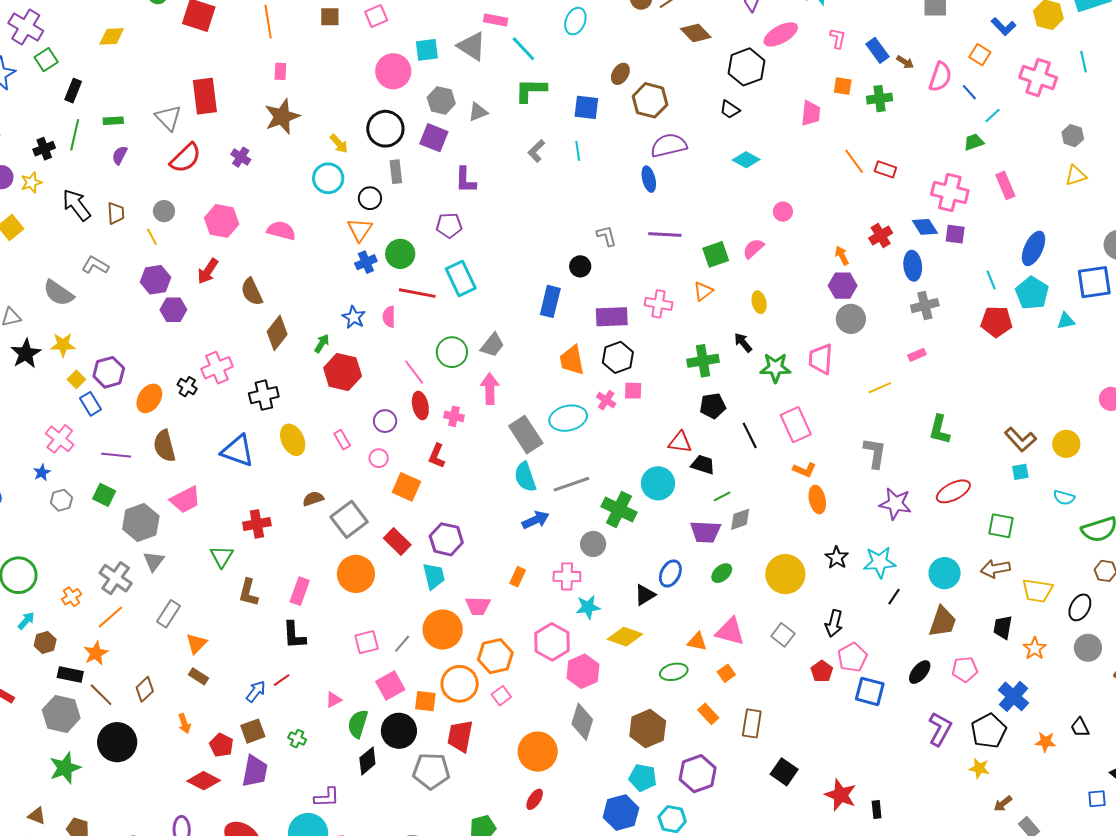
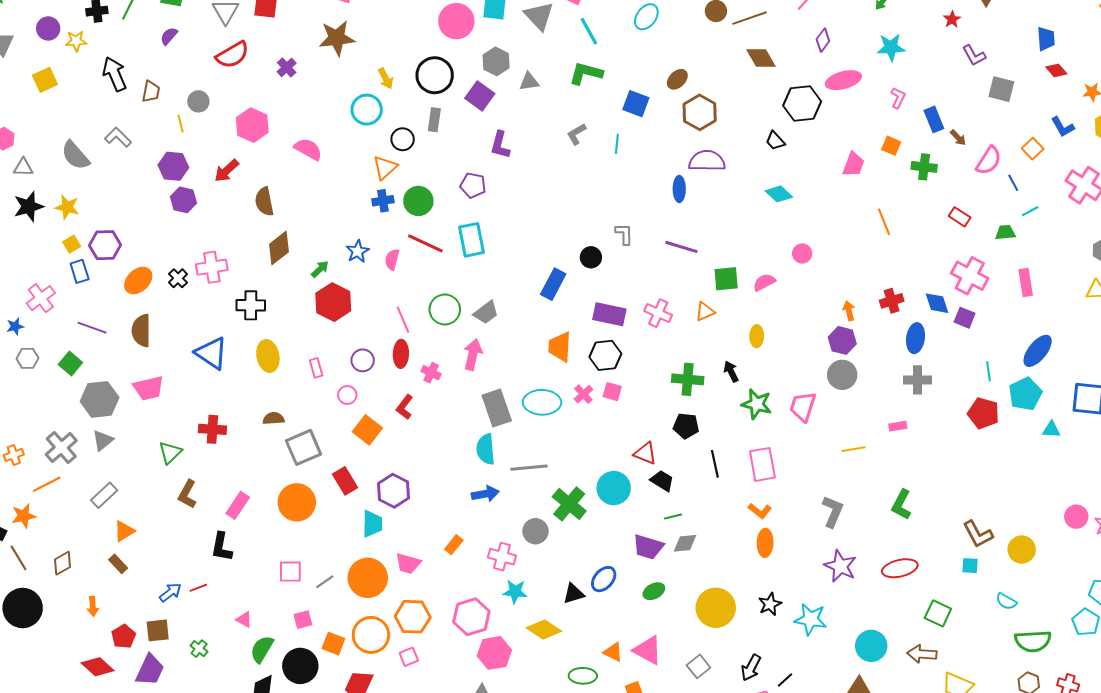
red rectangle: (885, 169) -> (960, 217), moved
black line: (894, 597) -> (785, 680), moved
pink square: (390, 685) -> (303, 620), size x0.7
pink triangle: (334, 700) -> (244, 620), turned 42

